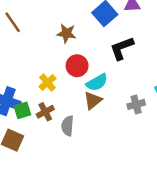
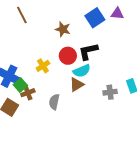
black L-shape: (122, 48) -> (88, 51), moved
green square: (22, 110) -> (20, 85), turned -32
brown cross: (45, 112) -> (28, 93), moved

